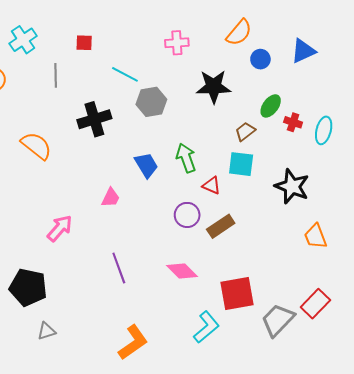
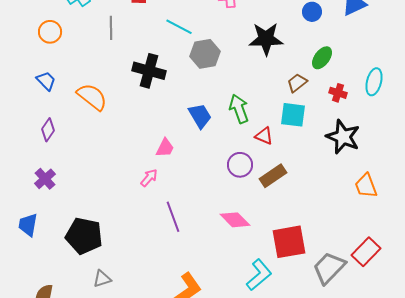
black cross: (94, 119) -> (149, 71), turned 32
red cross: (293, 122) -> (338, 93), moved
pink arrow: (60, 228) -> (149, 178), moved, size x0.7

